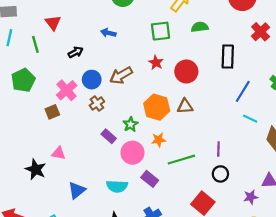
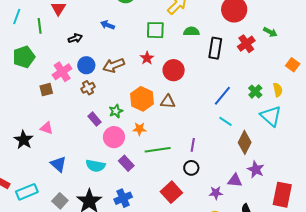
black rectangle: (228, 57) -> (215, 48), moved
blue triangle: (77, 190) -> (58, 164), turned -48

